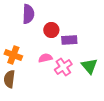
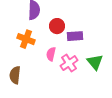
orange cross: (13, 55) -> (26, 39), moved
pink semicircle: (45, 58) -> (51, 54), turned -64

